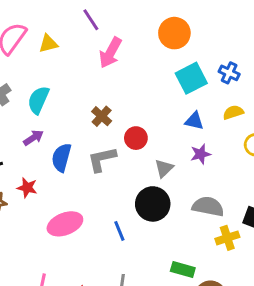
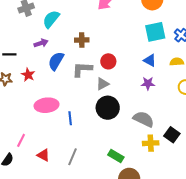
brown cross: (102, 116) -> (82, 40), moved, turned 32
gray triangle: (164, 168) -> (103, 84), moved
blue line: (119, 231) -> (70, 118), moved

